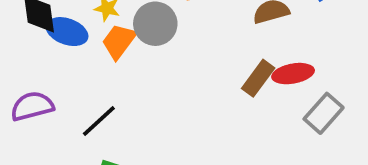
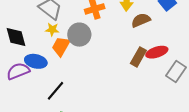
blue ellipse: (67, 32) -> (36, 61), moved
purple semicircle: (32, 106) -> (18, 71), moved

